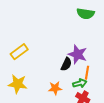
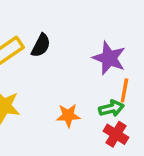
black semicircle: (66, 64) -> (41, 45), moved

